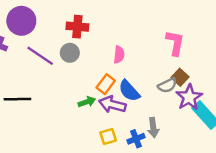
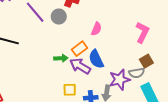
brown square: (180, 77) -> (146, 61), moved
gray semicircle: (167, 85) -> (137, 73), moved
purple star: (189, 97) -> (120, 80), moved

